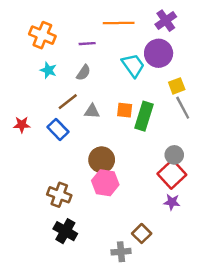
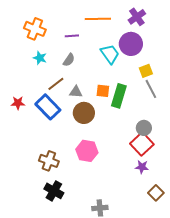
blue rectangle: (58, 129) -> (48, 107), size x1.4
brown circle: (102, 160) -> (84, 113), moved
brown square: (142, 234) -> (156, 193), moved

